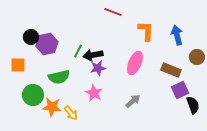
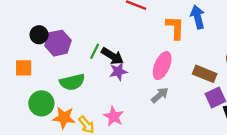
blue arrow: (177, 35) -> (198, 17), moved
black arrow: (93, 55) -> (112, 56), turned -138
pink star: (94, 93) -> (114, 116), moved
gray arrow: (133, 101) -> (160, 95), moved

